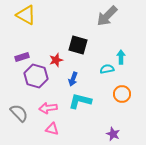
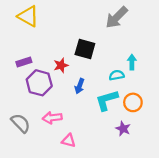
cyan L-shape: (80, 101) -> (107, 100), moved, turned -30
pink triangle: (52, 129) -> (69, 141), moved
purple star: (113, 134) -> (123, 129), moved

